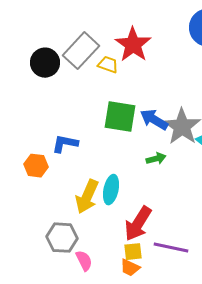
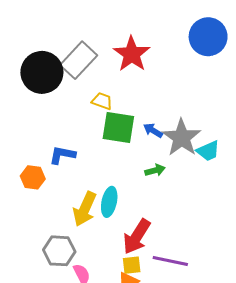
black circle: (45, 63) -> (42, 72), size x1.4
yellow trapezoid: (108, 65) -> (102, 101), moved
blue arrow: (154, 120) -> (153, 130), size x0.7

